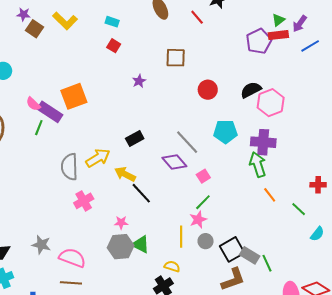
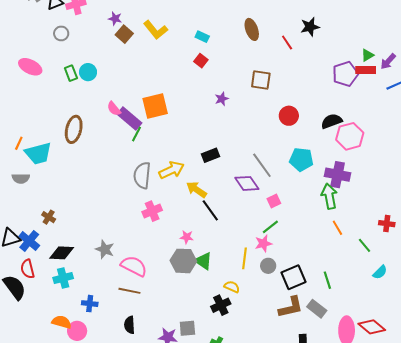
green line: (39, 128) -> (137, 134), moved
gray rectangle: (250, 255) -> (317, 309), moved
green line: (267, 263) -> (327, 280), moved

